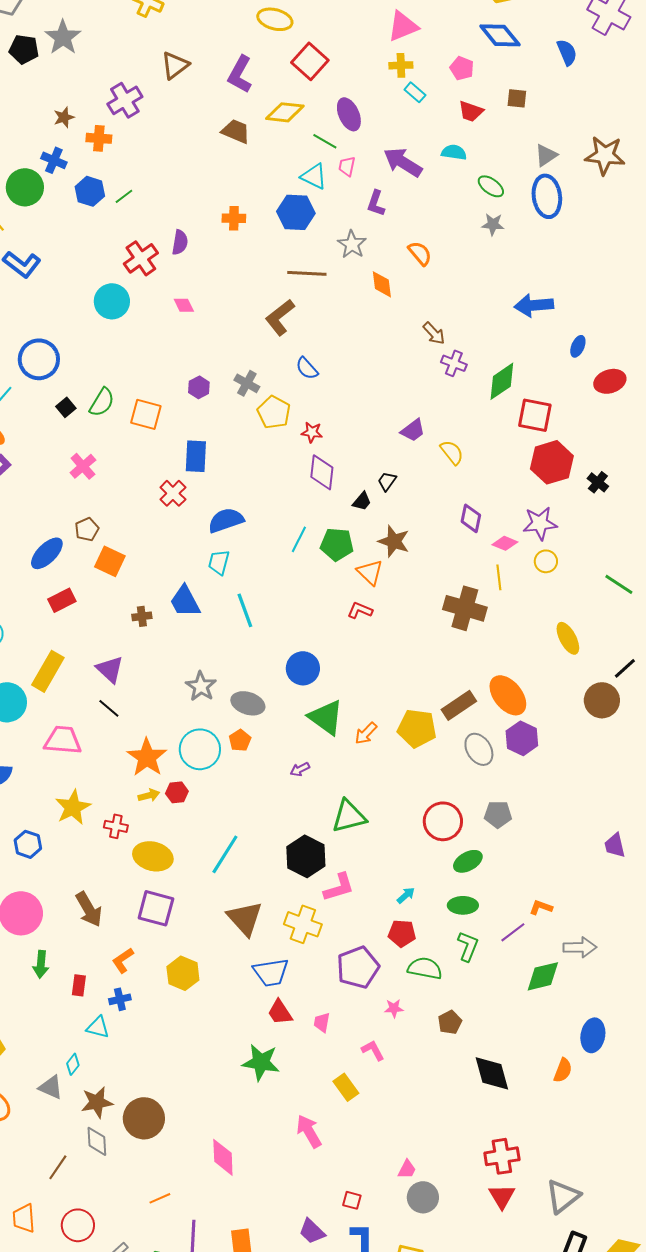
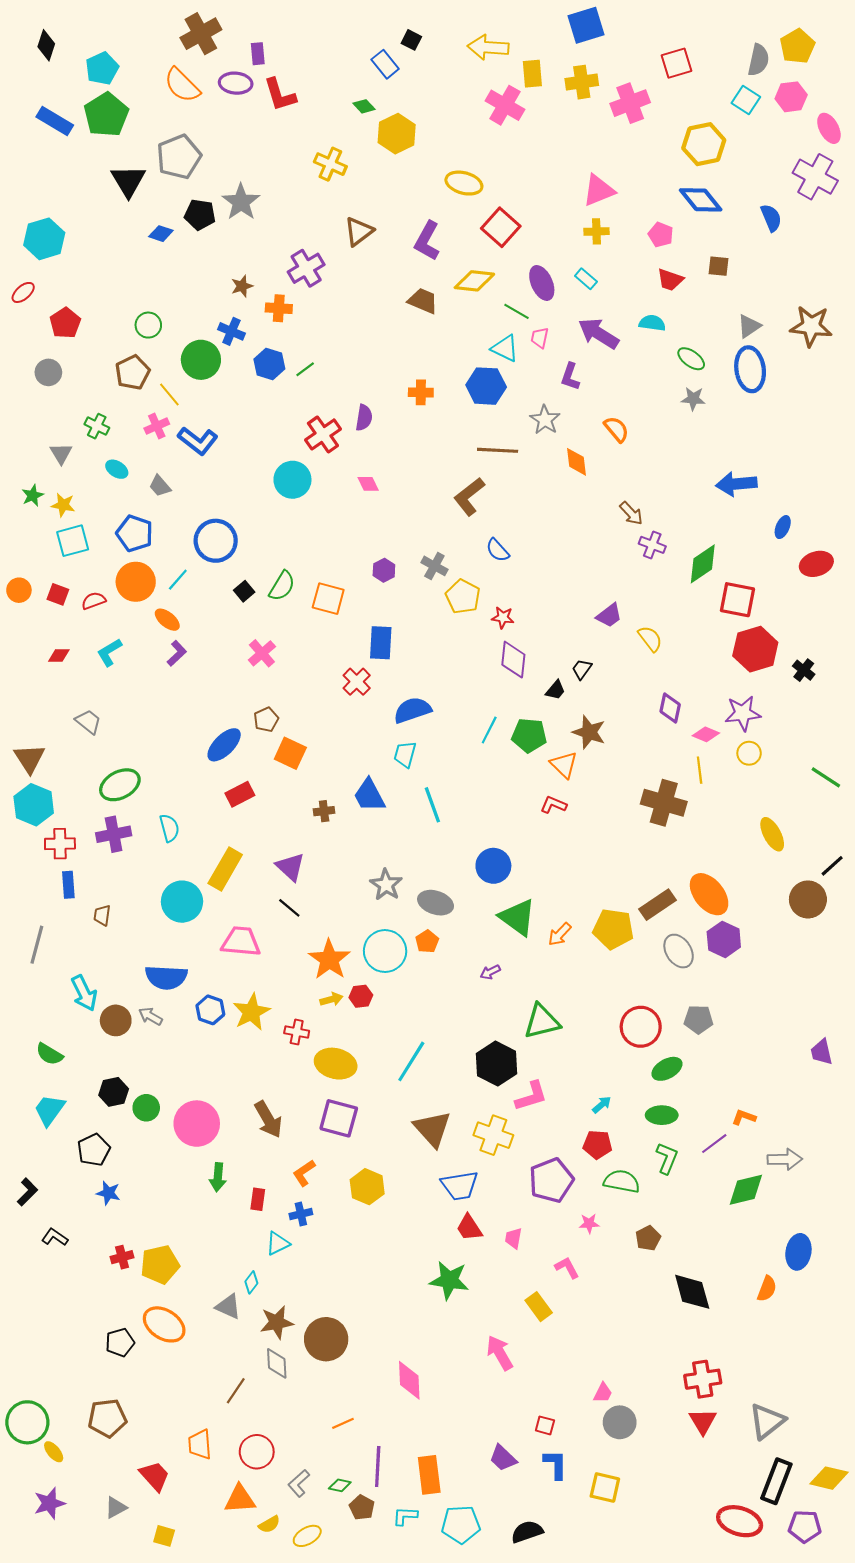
cyan rectangle: (415, 92) -> (586, 279), moved
blue hexagon: (28, 844) -> (210, 1010), moved
cyan triangle: (98, 1027) -> (278, 1243), turned -40

